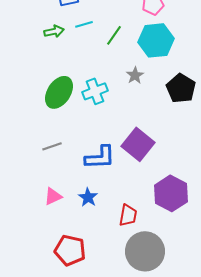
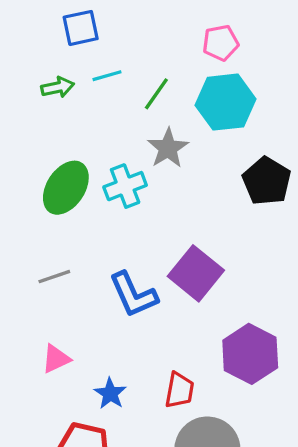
gray star: (135, 75) -> (168, 148), moved, size x1.4
blue L-shape: (100, 157) -> (133, 295), turned 68
blue star: (88, 197) -> (110, 393), moved

